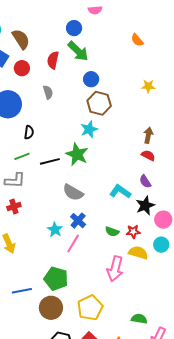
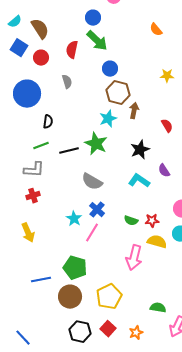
brown arrow: (148, 135) -> (134, 111), moved
red semicircle: (148, 155) -> (167, 126), moved, turned 32
black star: (145, 206) -> (140, 150), moved

